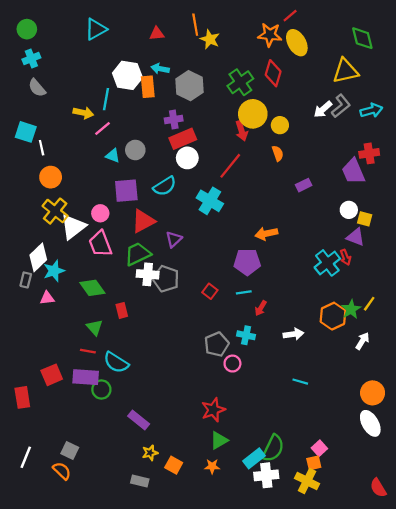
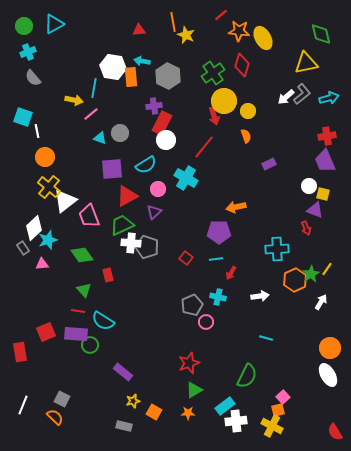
red line: (290, 16) -> (221, 15), moved
cyan triangle: (96, 29) -> (54, 24), moved
red rectangle: (183, 139) -> (162, 123), turned -40
purple trapezoid: (353, 171) -> (325, 161), moved
pink circle: (100, 213) -> (158, 189), moved
cyan cross: (327, 263) -> (277, 249), moved, turned 35
gray rectangle: (26, 280) -> (23, 248), turned -48
green semicircle: (273, 448) -> (247, 376), moved

